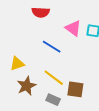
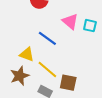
yellow triangle: (17, 64) -> (27, 54), moved, turned 35

